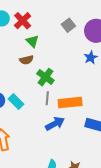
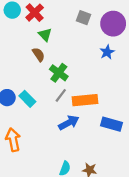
gray square: (68, 25) -> (84, 18), turned -32
brown semicircle: (26, 60) -> (39, 54), turned -112
gray line: (47, 98) -> (61, 95), turned 32

